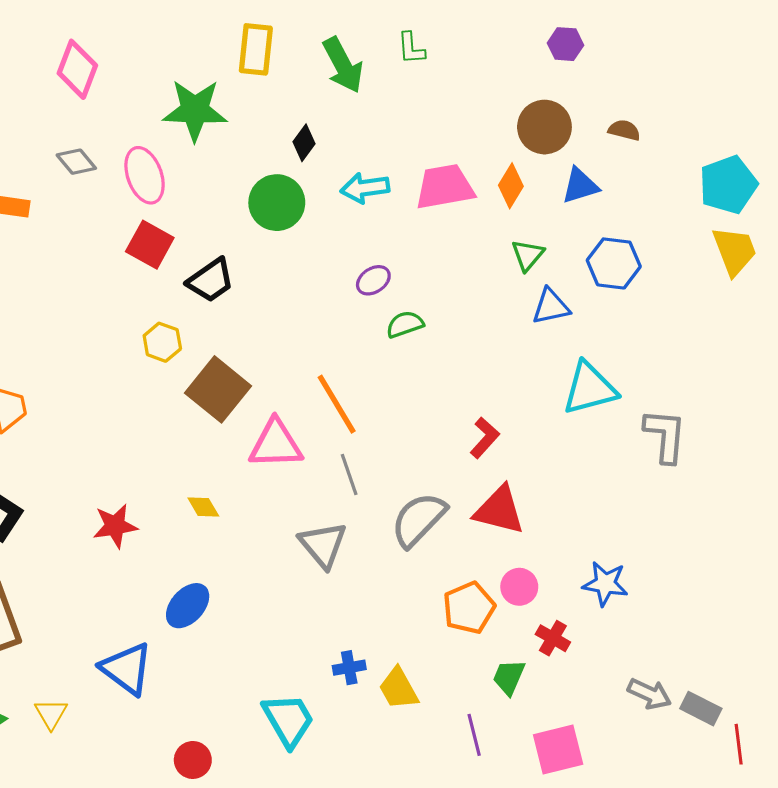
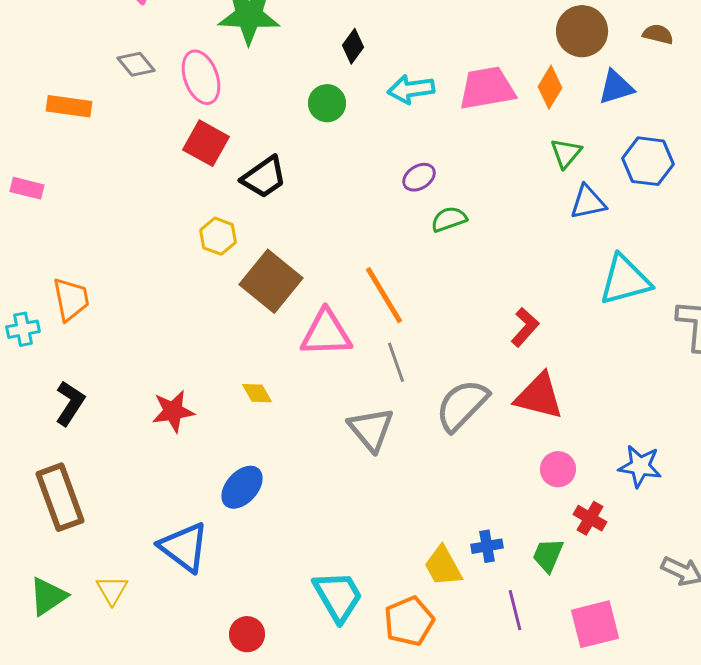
green circle: (277, 203) -> (327, 103), size x0.7
orange pentagon: (469, 608) -> (409, 621), moved
blue cross: (349, 668) -> (487, 546), moved

